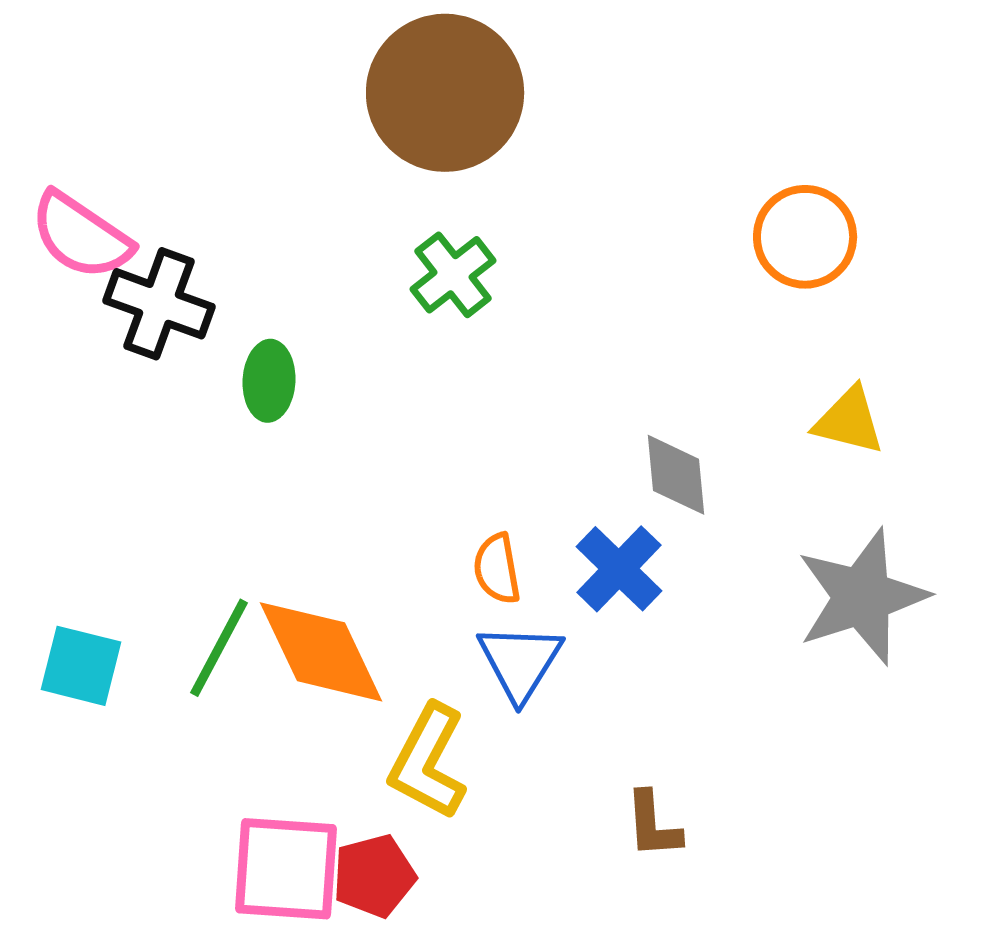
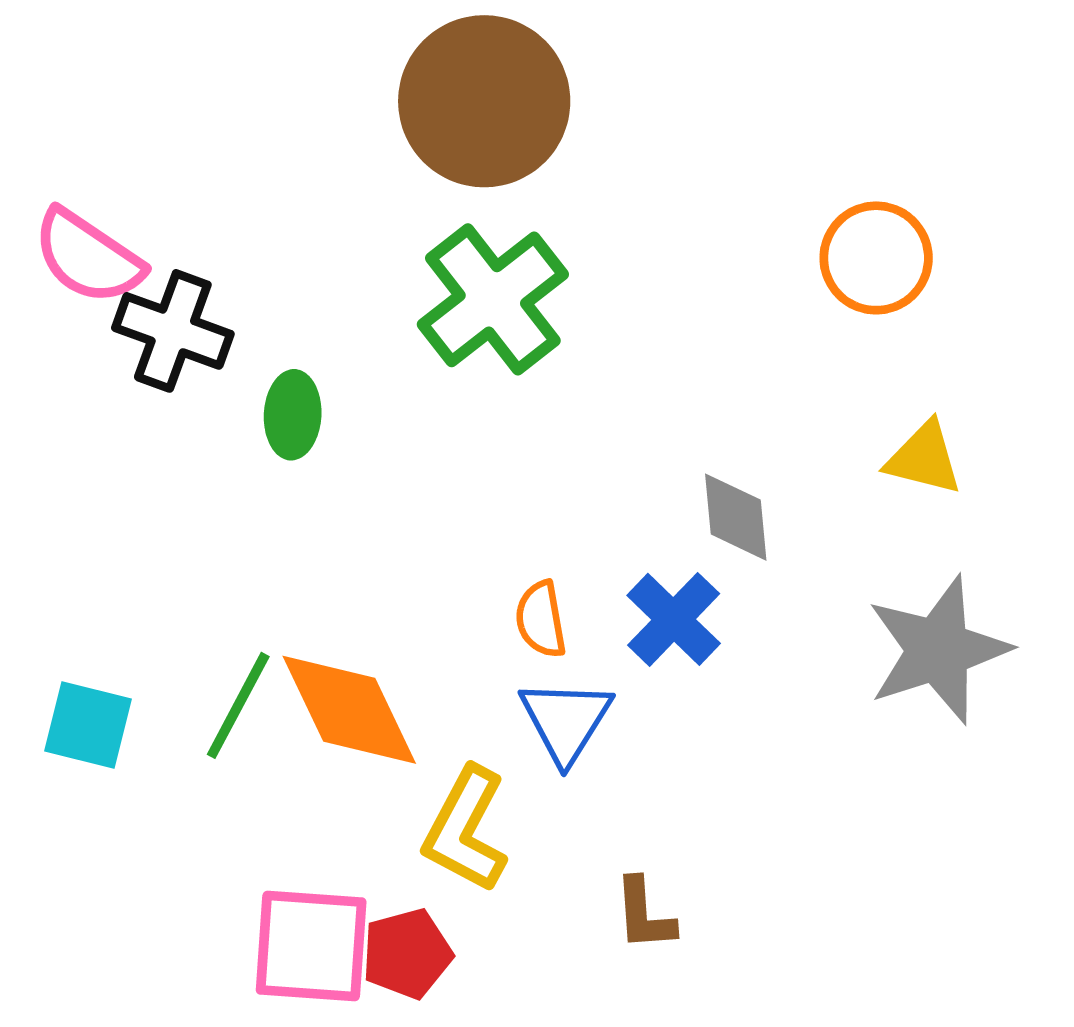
green cross: (453, 275) -> (493, 299), size x1.6
brown L-shape: (653, 825) -> (644, 914), moved

